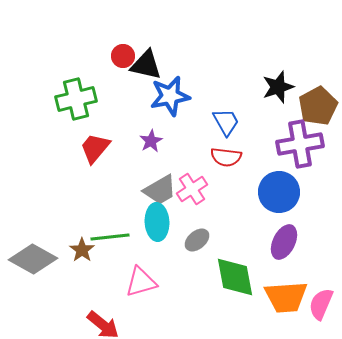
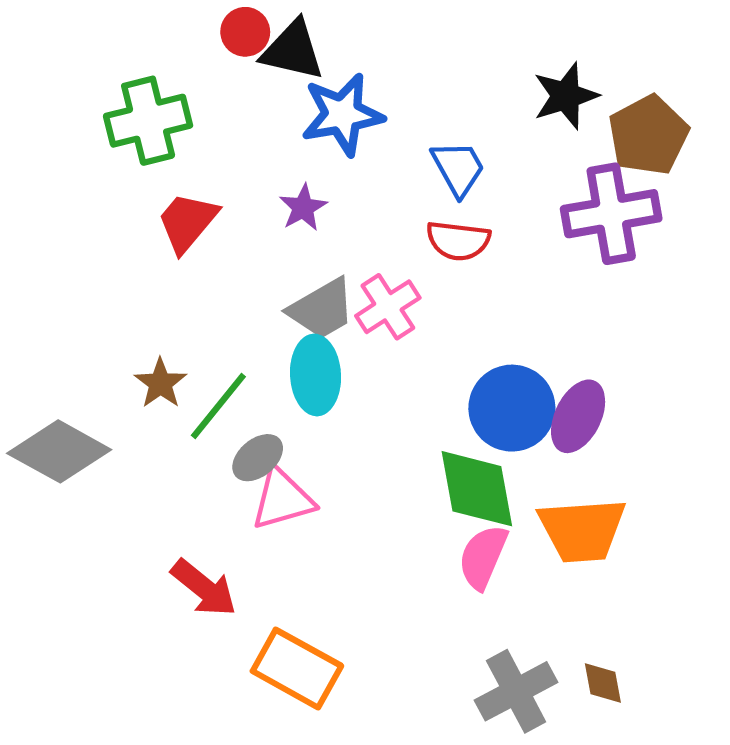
blue circle: (279, 192) -> (512, 408), moved
green line: (110, 237) -> (218, 406), turned -45
gray ellipse: (197, 240) -> (258, 458), moved
brown star: (82, 250) -> (160, 383), moved
pink semicircle: (321, 304) -> (483, 557), moved

